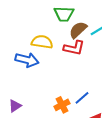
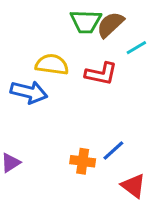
brown semicircle: (78, 30) -> (110, 25), moved
orange cross: (62, 105) -> (83, 161), turned 35

